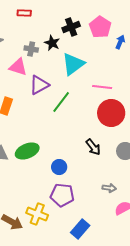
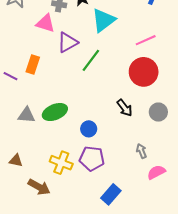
pink line: (102, 87) -> (146, 40), moved, turned -30
gray arrow: (109, 188) -> (141, 151), turned -120
yellow cross: (37, 214) -> (61, 163), moved

